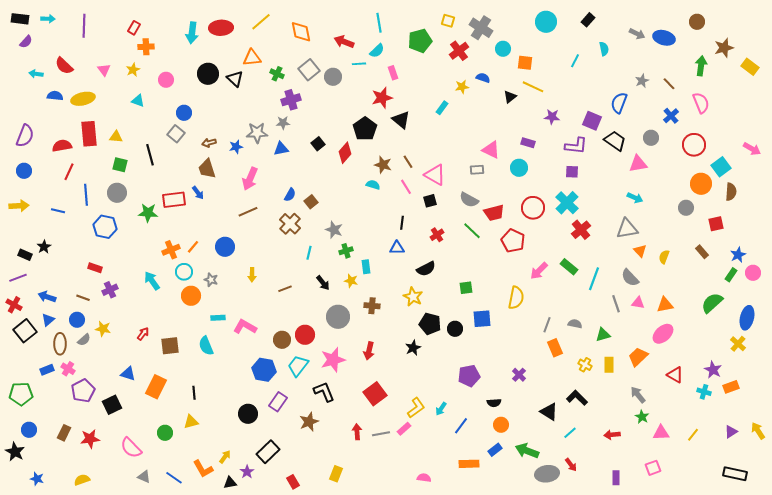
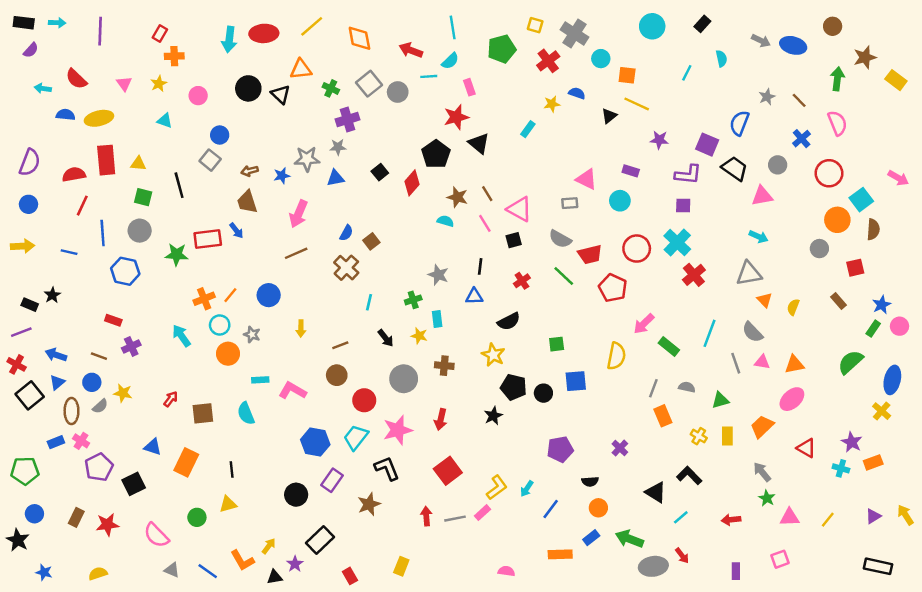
gray star: (334, 230) -> (438, 275), moved
green rectangle: (569, 267) -> (669, 346), moved
brown circle: (282, 340) -> (337, 375), moved

